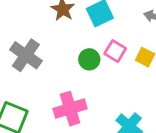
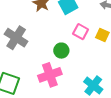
green circle: (89, 59) -> (61, 51), moved

